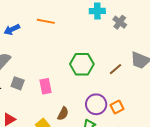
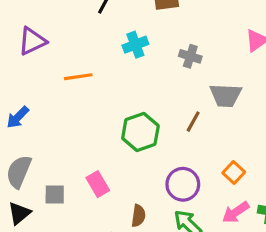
orange line: (46, 21) -> (78, 77), moved
gray cross: (120, 22) -> (190, 56), moved
orange square: (117, 107) -> (234, 173), moved

